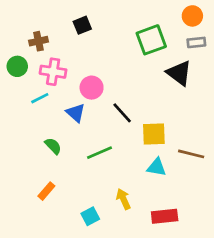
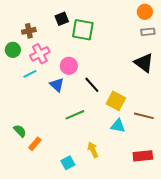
green square: (151, 40) -> (83, 30), moved, turned 30
pink cross: (53, 72) -> (40, 54), turned -36
black triangle: (179, 73) -> (144, 63), moved
yellow square: (154, 134) -> (116, 101), turned 30
green semicircle: (53, 146) -> (20, 131), moved
red rectangle: (165, 216) -> (143, 156), moved

